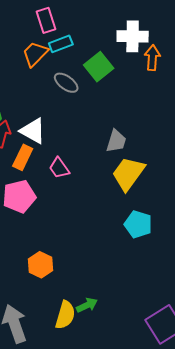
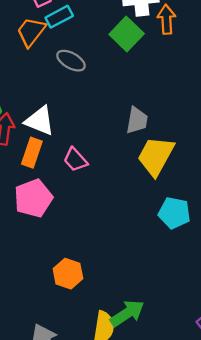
green square: (99, 67) -> (127, 34), moved
green arrow: (87, 305) -> (127, 313), size x1.4

